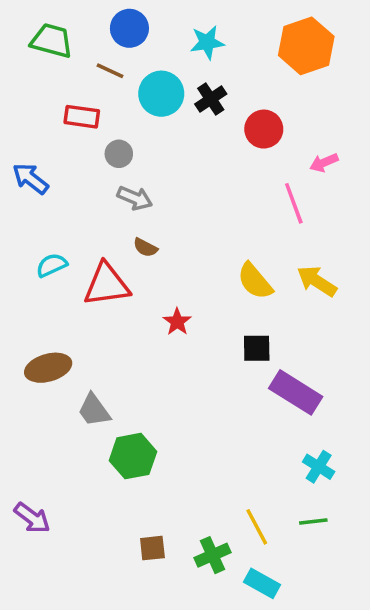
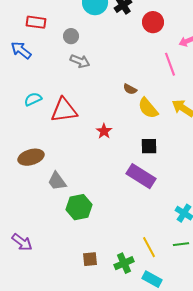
red rectangle: (82, 117) -> (36, 22), moved
brown semicircle: (145, 247) -> (130, 89), moved
purple rectangle: (296, 392) -> (141, 176), moved

